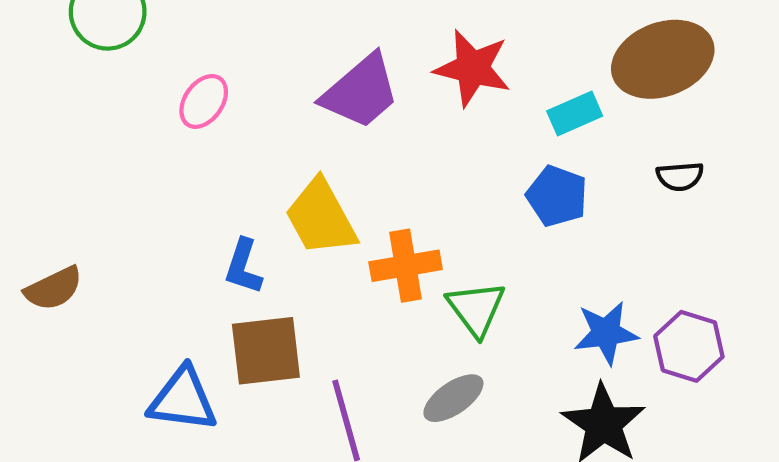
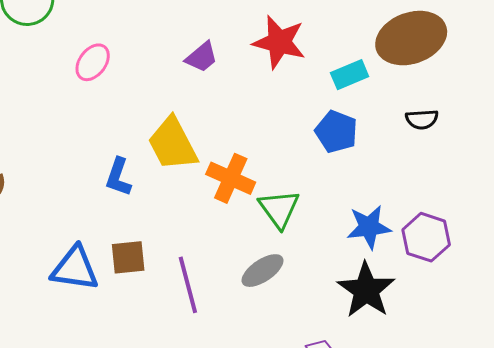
purple trapezoid: (361, 92) -> (202, 57), size x0.6
orange cross: (406, 266) -> (231, 178), turned 33
brown square: (266, 351) -> (128, 257), moved, size x0.7

